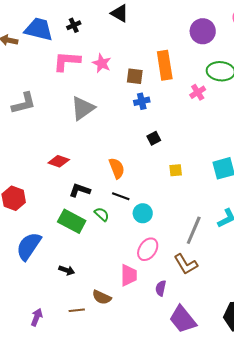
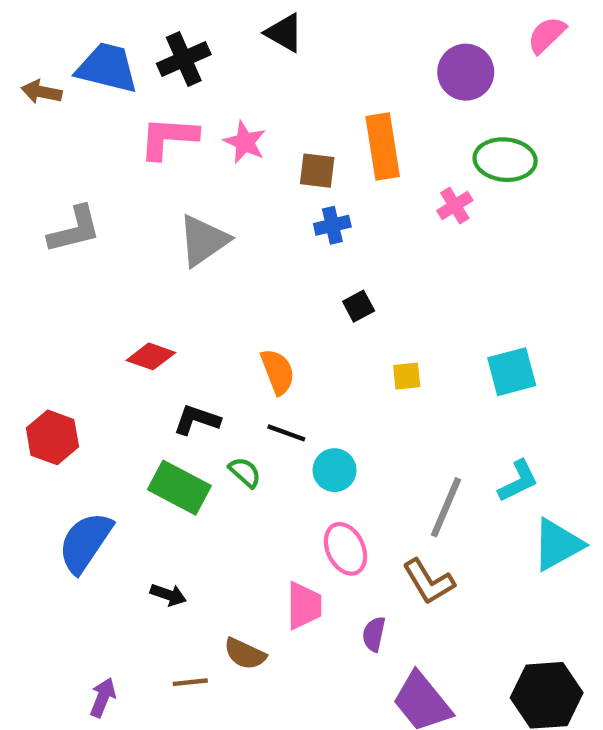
black cross: (74, 25) -> (184, 59), size x1.6
pink ellipse: (148, 249) -> (345, 549), turned -60

